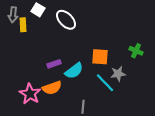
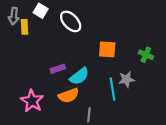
orange square: (100, 57) -> (107, 49), moved
cyan line: (105, 83) -> (113, 89), turned 35
orange semicircle: (52, 88) -> (69, 96), moved

